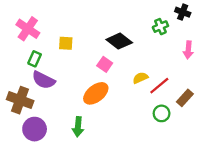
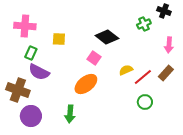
pink cross: (28, 29) -> (25, 26), turned -30
brown rectangle: (185, 98) -> (166, 73), moved

